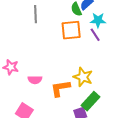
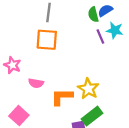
orange square: (71, 30) -> (47, 40), moved
purple line: (95, 35) -> (100, 37), moved

